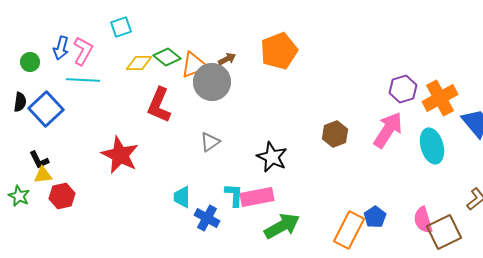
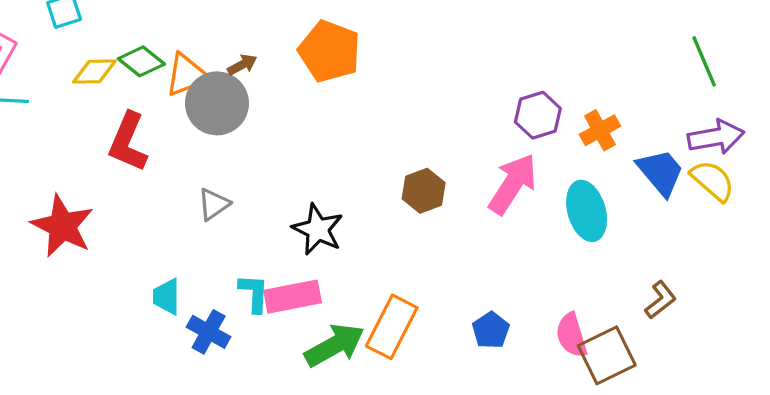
orange pentagon: (279, 51) -> (330, 51), turned -30
orange cross: (440, 98) -> (600, 130), size x0.7
orange rectangle: (349, 230) -> (392, 327), moved

